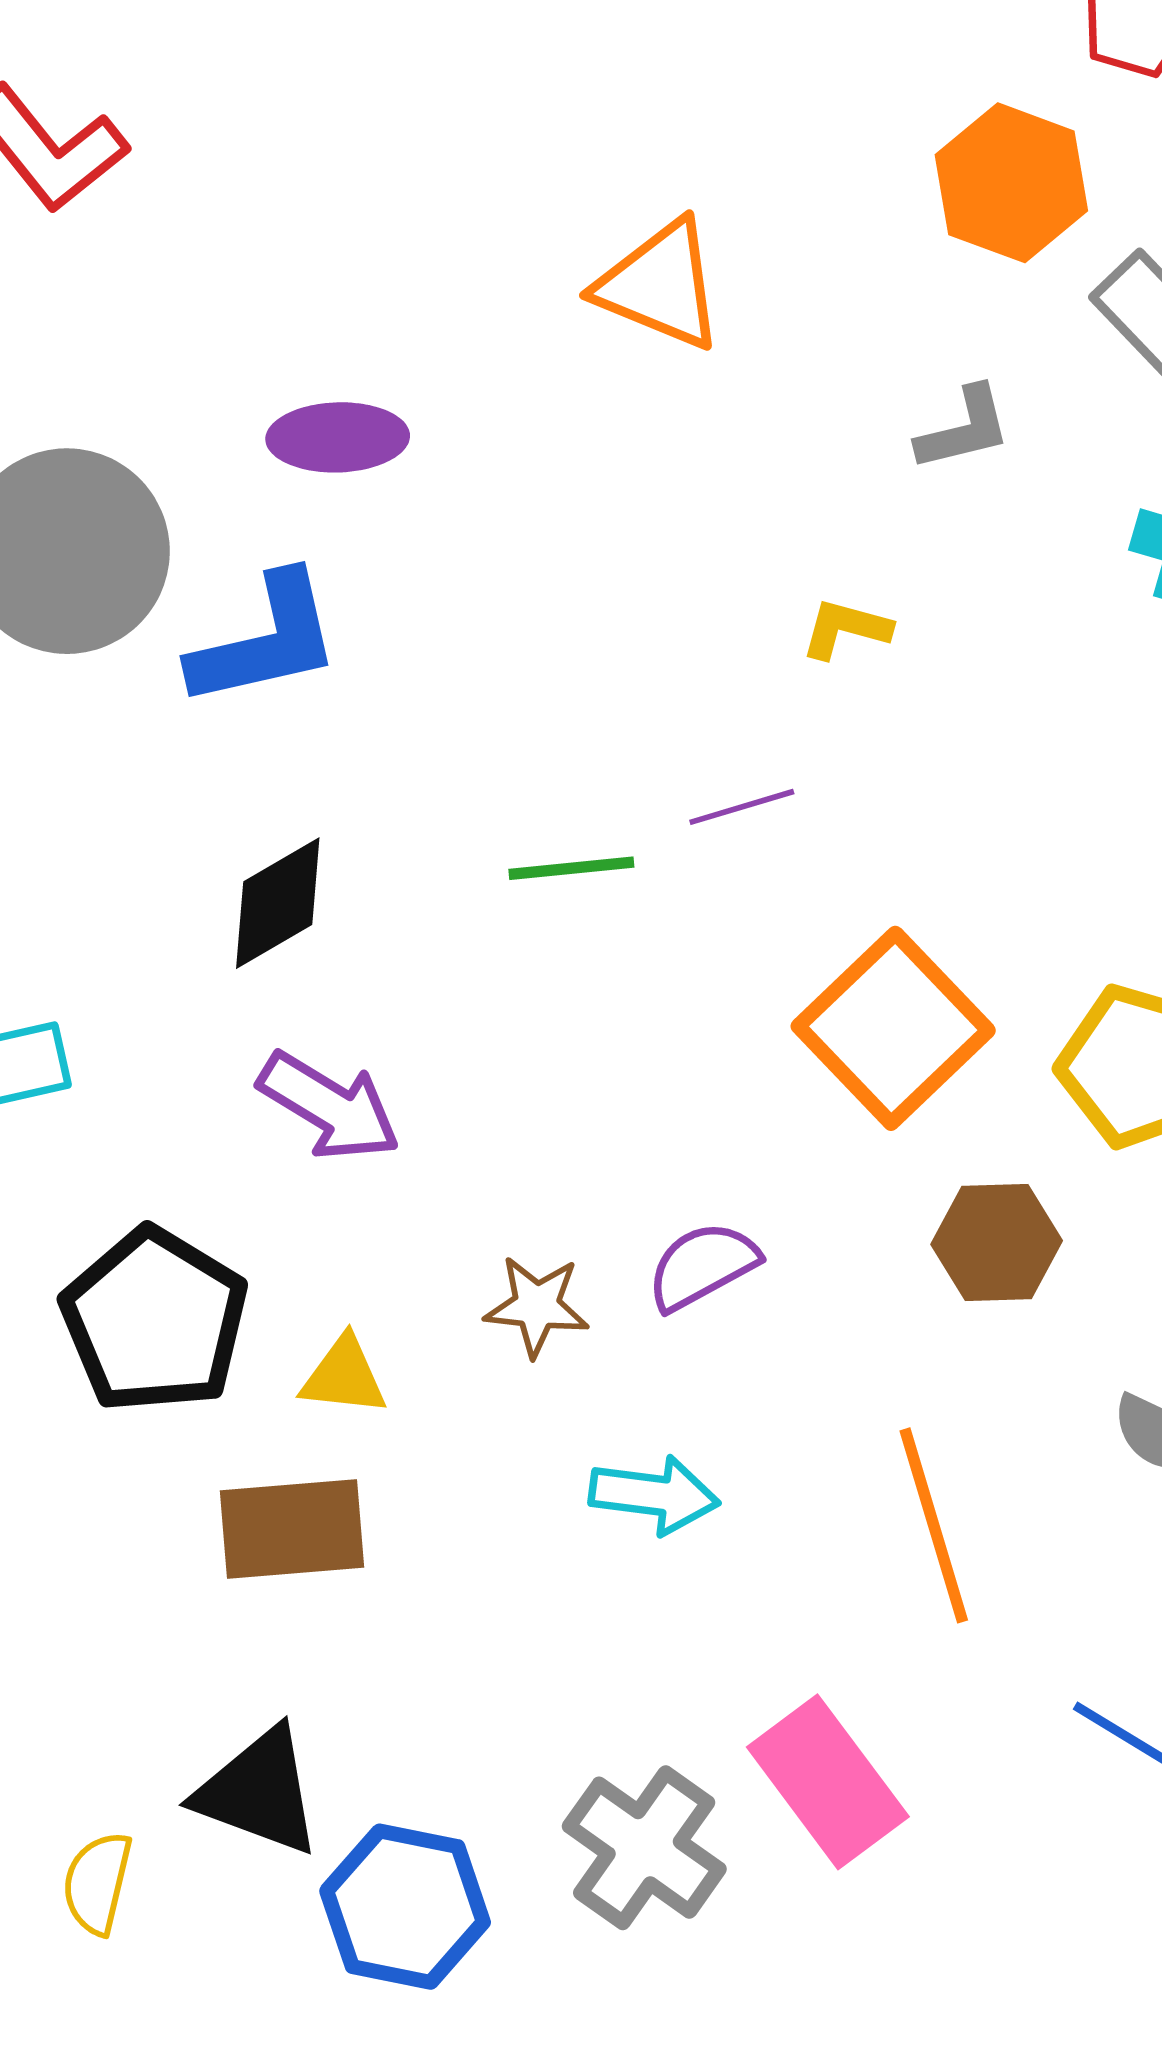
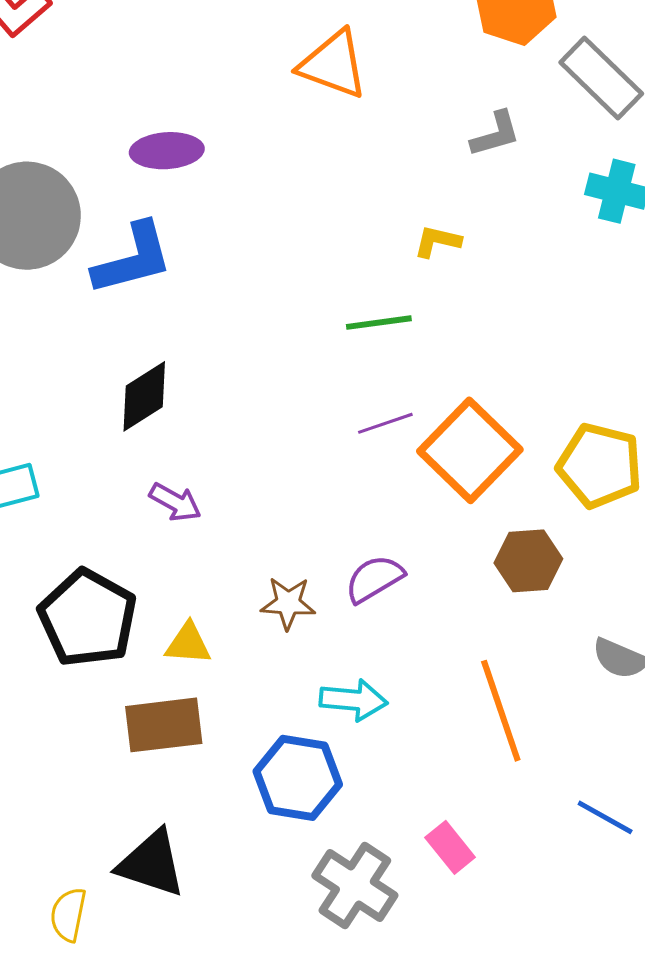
purple line: (742, 807) -> (385, 423), moved
green line: (571, 868) -> (379, 323), moved
purple arrow: (329, 1106) -> (175, 502), size x0.7
pink rectangle: (828, 1782) -> (450, 847), size x0.6
blue hexagon: (405, 1907) -> (298, 778), moved

